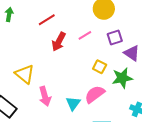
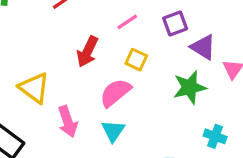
red arrow: (59, 42) -> (87, 52), moved
yellow square: (100, 67) -> (136, 60), moved
pink semicircle: (95, 94) -> (115, 93), moved

